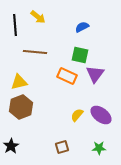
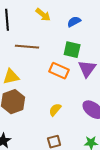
yellow arrow: (38, 17) -> (43, 15), moved
yellow semicircle: (77, 115) -> (55, 110), moved

